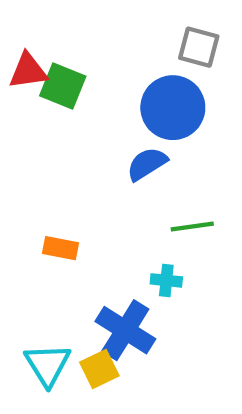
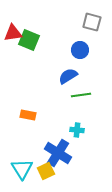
blue circle: (173, 108) -> (80, 50), size x0.6
green line: (192, 226) -> (81, 95), moved

